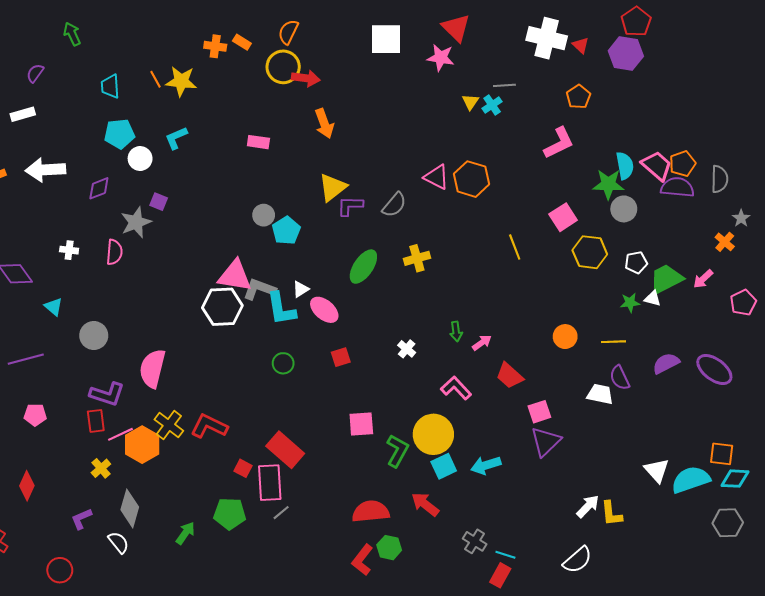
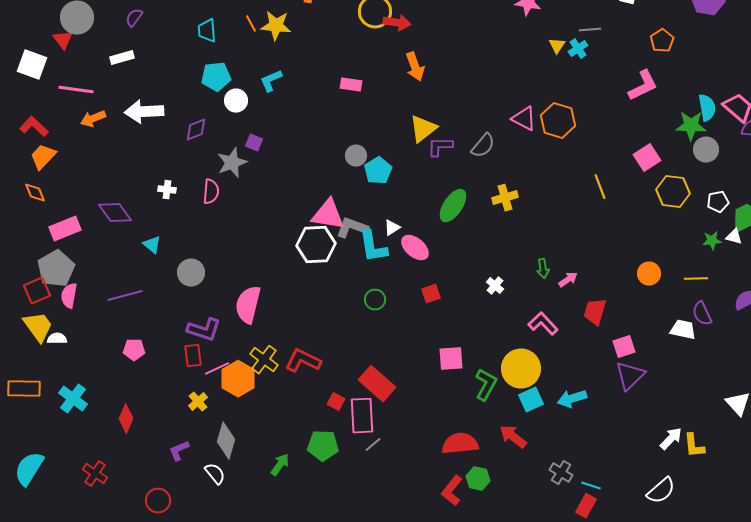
red trapezoid: (510, 376) -> (595, 312), turned 64

